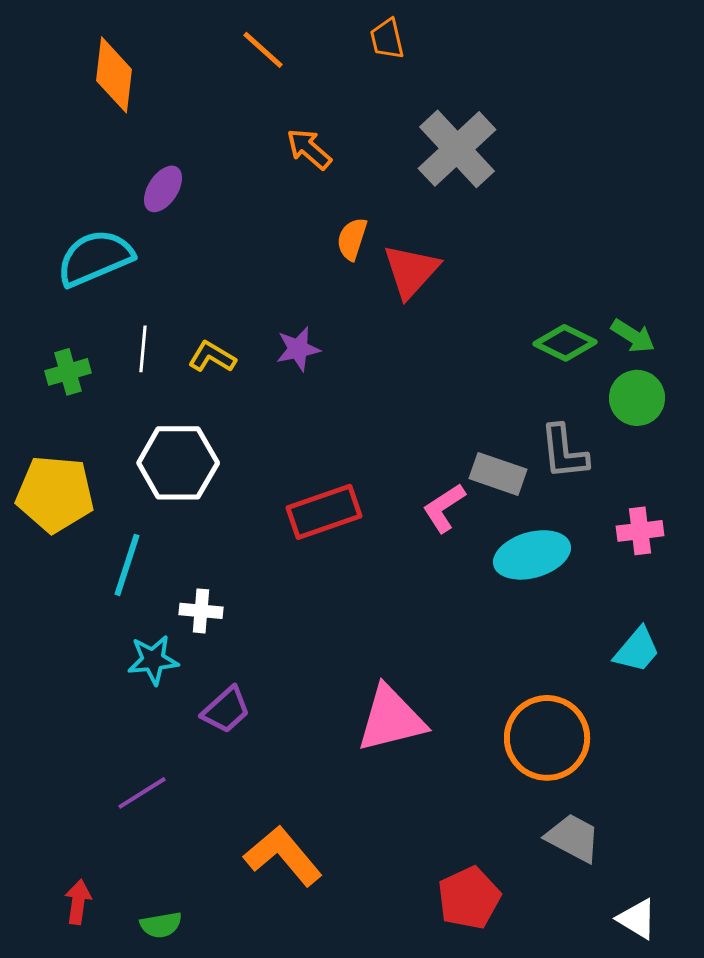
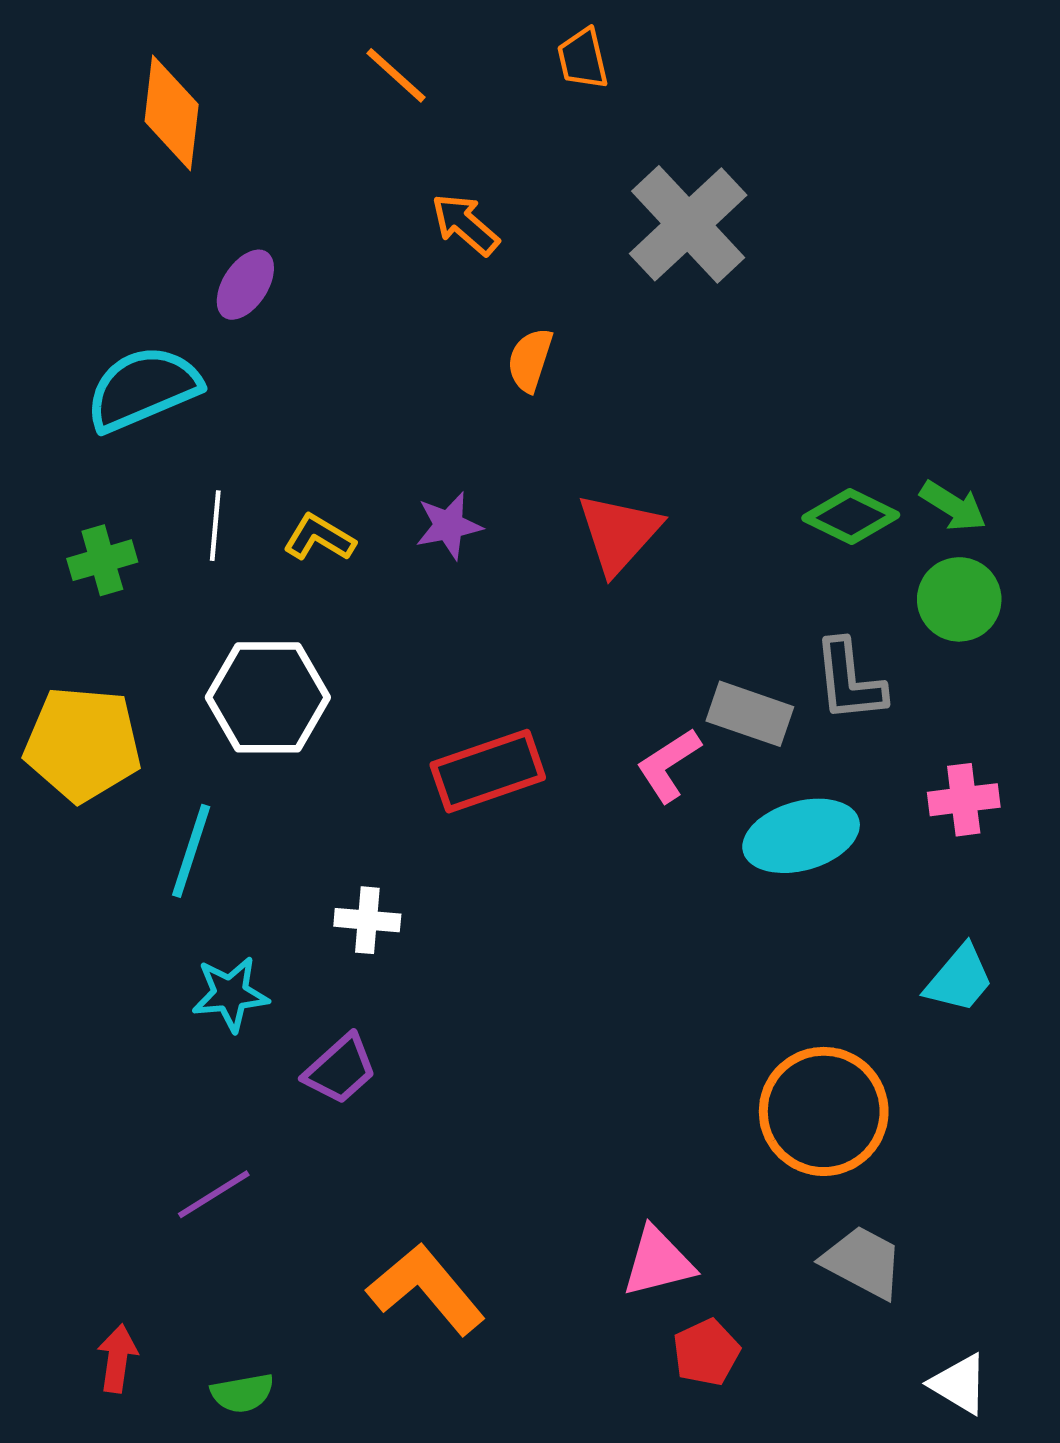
red triangle: (411, 271) -> (619, 533), moved
white cross: (201, 611) -> (367, 920), moved
pink triangle: (391, 719) -> (658, 1262), moved, size x0.7
red pentagon: (469, 898) -> (706, 1352), size x0.7

